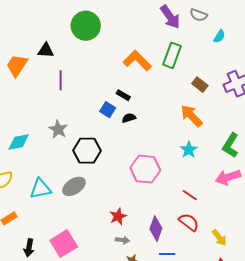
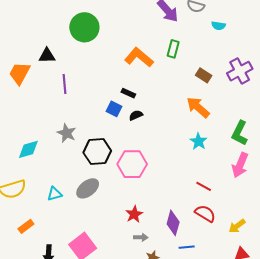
cyan semicircle: (219, 36) -> (218, 26), turned 72
green rectangle: (172, 55) -> (173, 49), size x0.7
pink hexagon: (145, 169) -> (132, 164), moved
pink arrow: (228, 177) -> (240, 165), turned -45
cyan triangle: (41, 189) -> (55, 194), size x0.7
yellow arrow: (219, 238) -> (237, 226), turned 96

